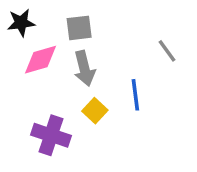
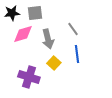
gray square: (79, 28) -> (35, 13), moved
gray line: (167, 51) -> (73, 29), moved

